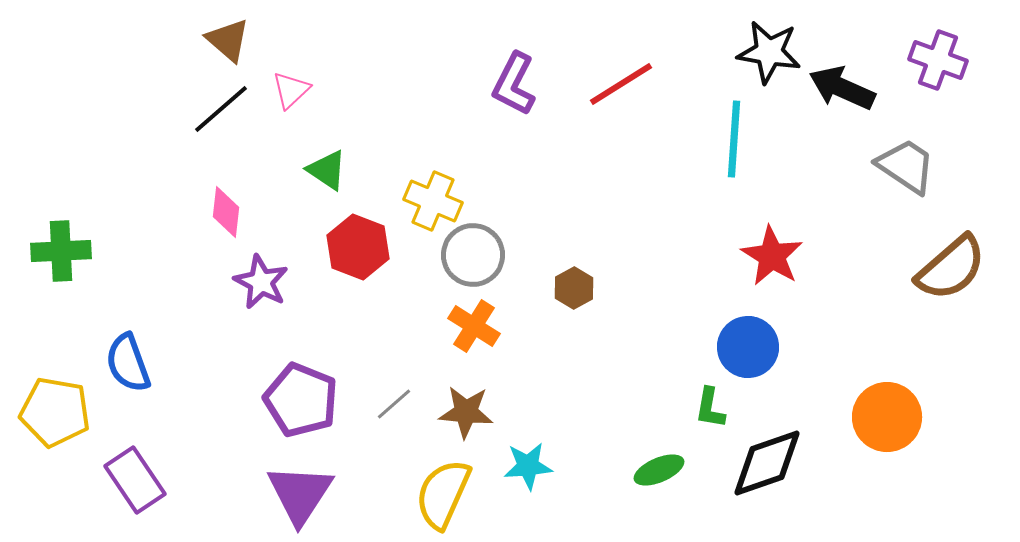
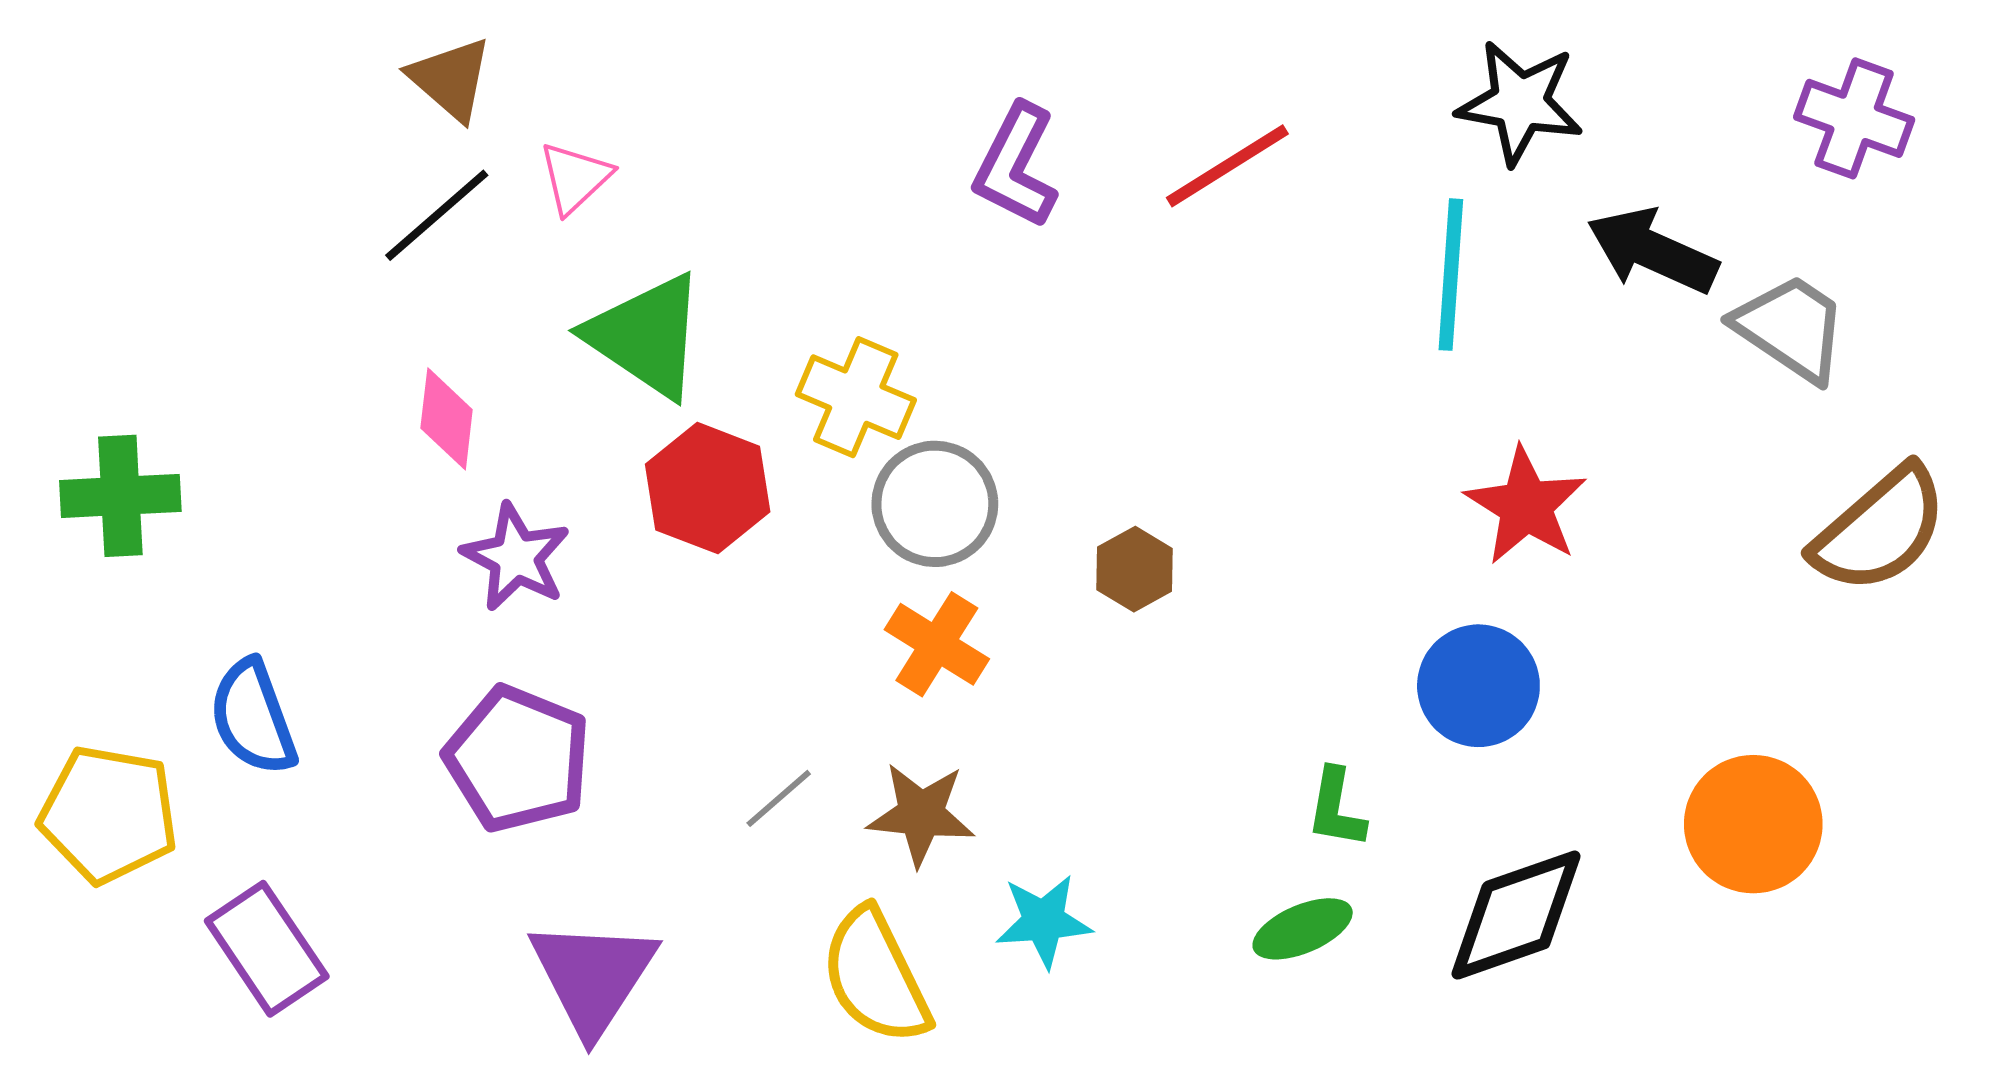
black arrow: (842, 88) -> (1652, 251), moved
green triangle: (327, 170) -> (646, 336), size x1.6
purple pentagon: (301, 400) -> (518, 759), moved
green L-shape: (710, 408) -> (1336, 808), moved
yellow semicircle: (443, 494) -> (876, 976), turned -50

